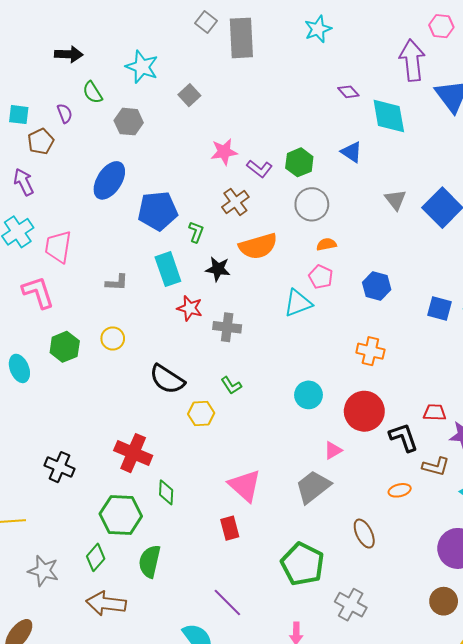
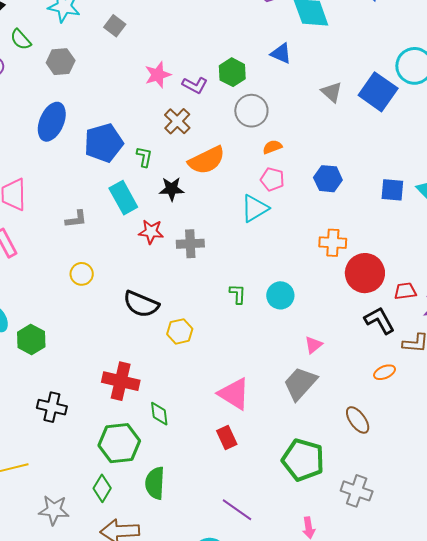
green hexagon: (65, 347) -> (31, 340), moved
green L-shape: (231, 385) -> (238, 294), moved, turned -135
red circle: (364, 411) -> (365, 273), moved

